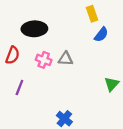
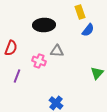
black ellipse: (34, 29) -> (44, 25), moved
pink cross: (44, 60) -> (39, 61), moved

